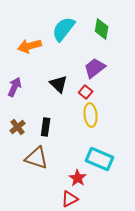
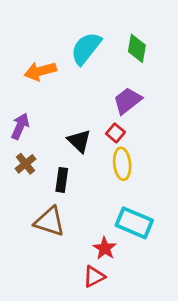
black triangle: (59, 84) -> (79, 141), moved
brown cross: (18, 127) -> (26, 164), moved

